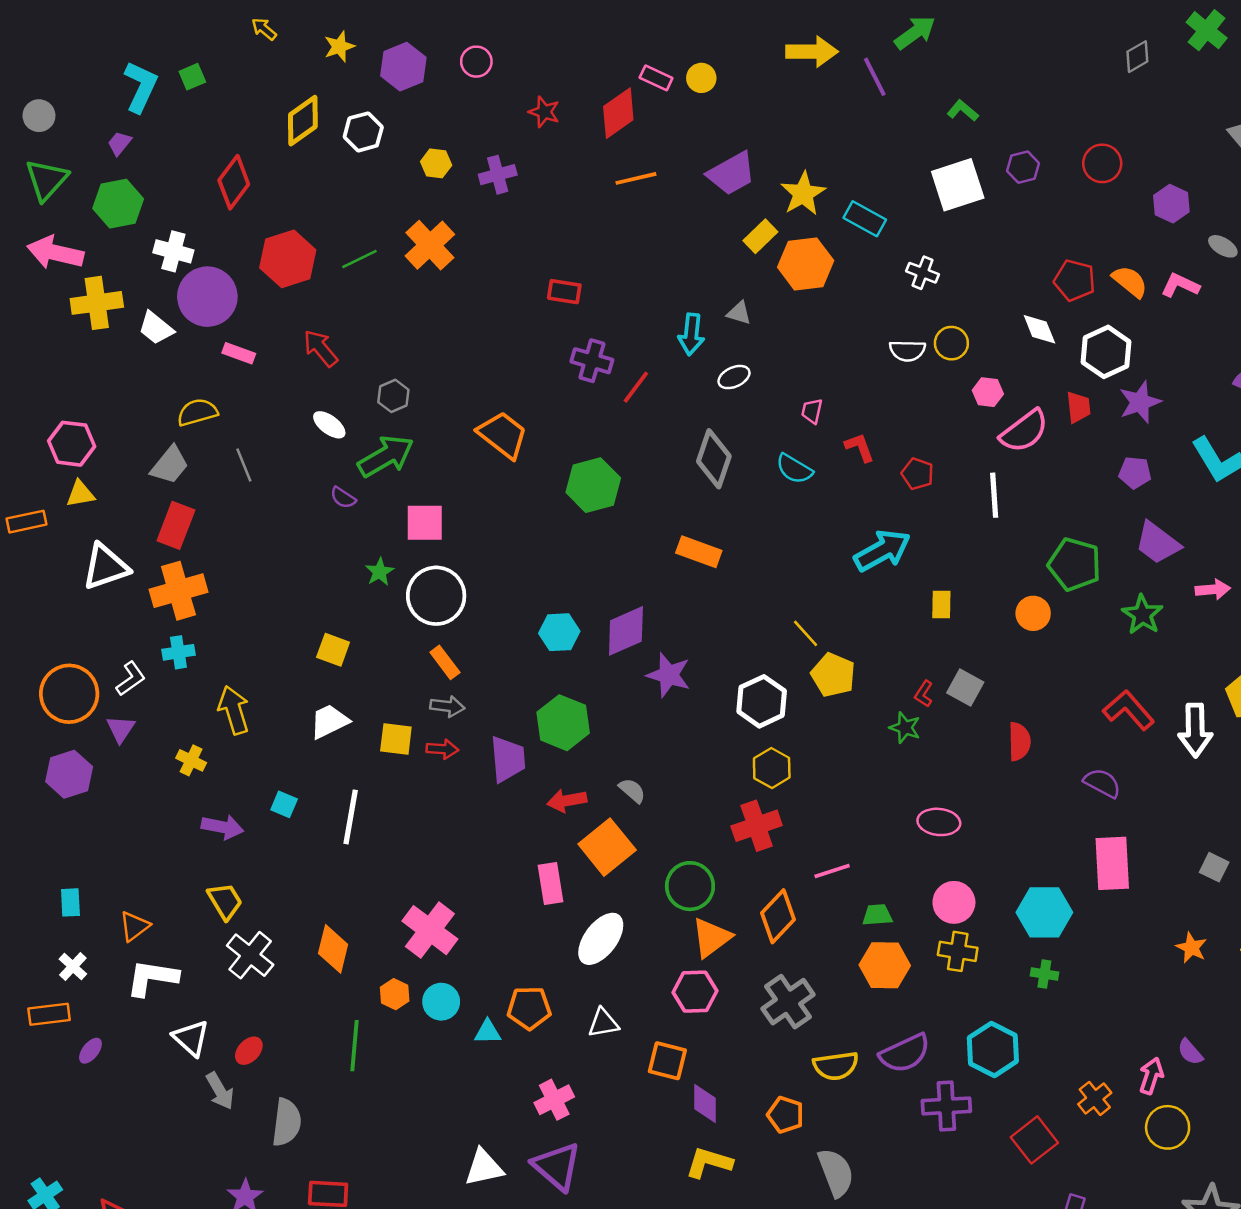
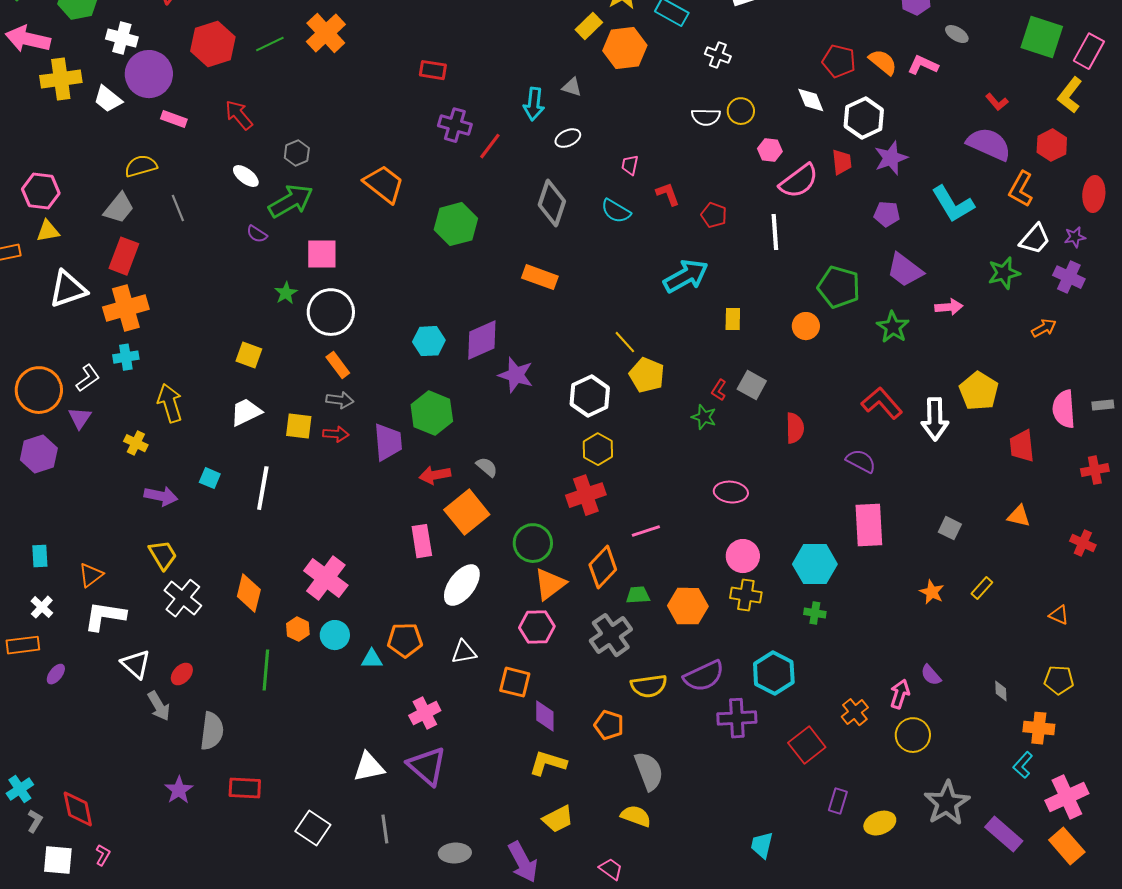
green trapezoid: (877, 915) -> (638, 595), moved

